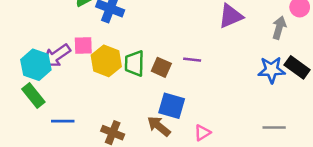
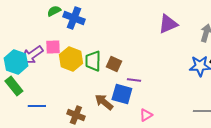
purple line: (192, 60) -> (134, 80), moved
brown arrow: (159, 126) -> (104, 102), moved

